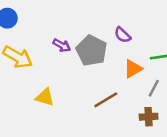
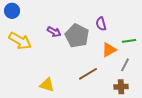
purple semicircle: (123, 35) -> (101, 24), turned 32
yellow triangle: (45, 97) -> (47, 85), moved

